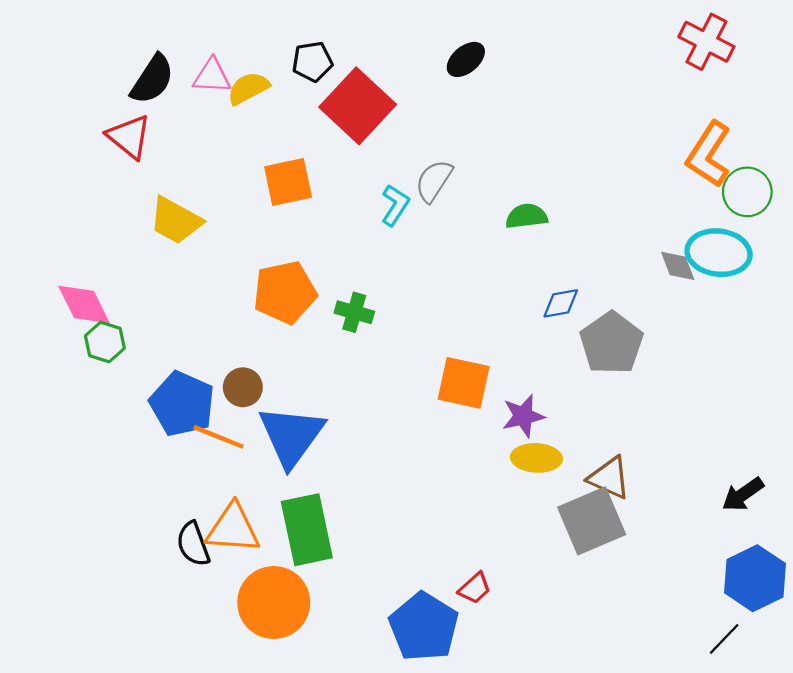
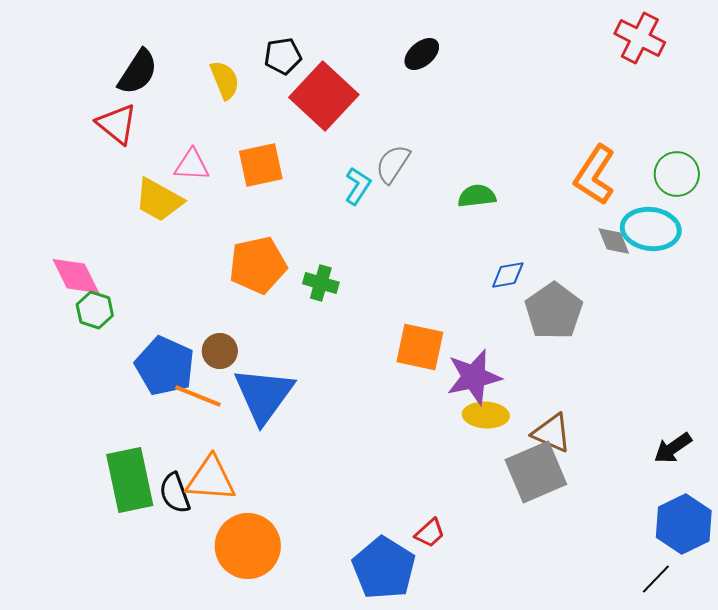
pink triangle: (212, 76) -> (192, 165), moved
yellow semicircle: (248, 88) -> (225, 80), turned 96
orange L-shape: (709, 154) -> (595, 175), moved
purple star: (523, 416) -> (474, 377), size x1.4
green rectangle: (307, 530) -> (130, 480), moved

